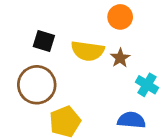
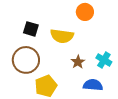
brown star: (120, 58) -> (78, 62), moved

